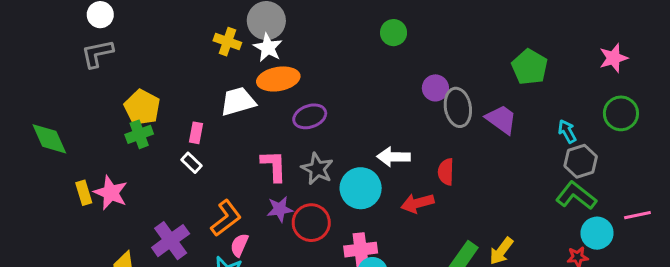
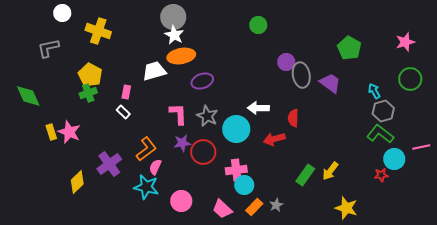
yellow cross: (227, 42) -> (98, 31), moved, size x1.4
gray L-shape: (97, 54) -> (48, 48), moved

